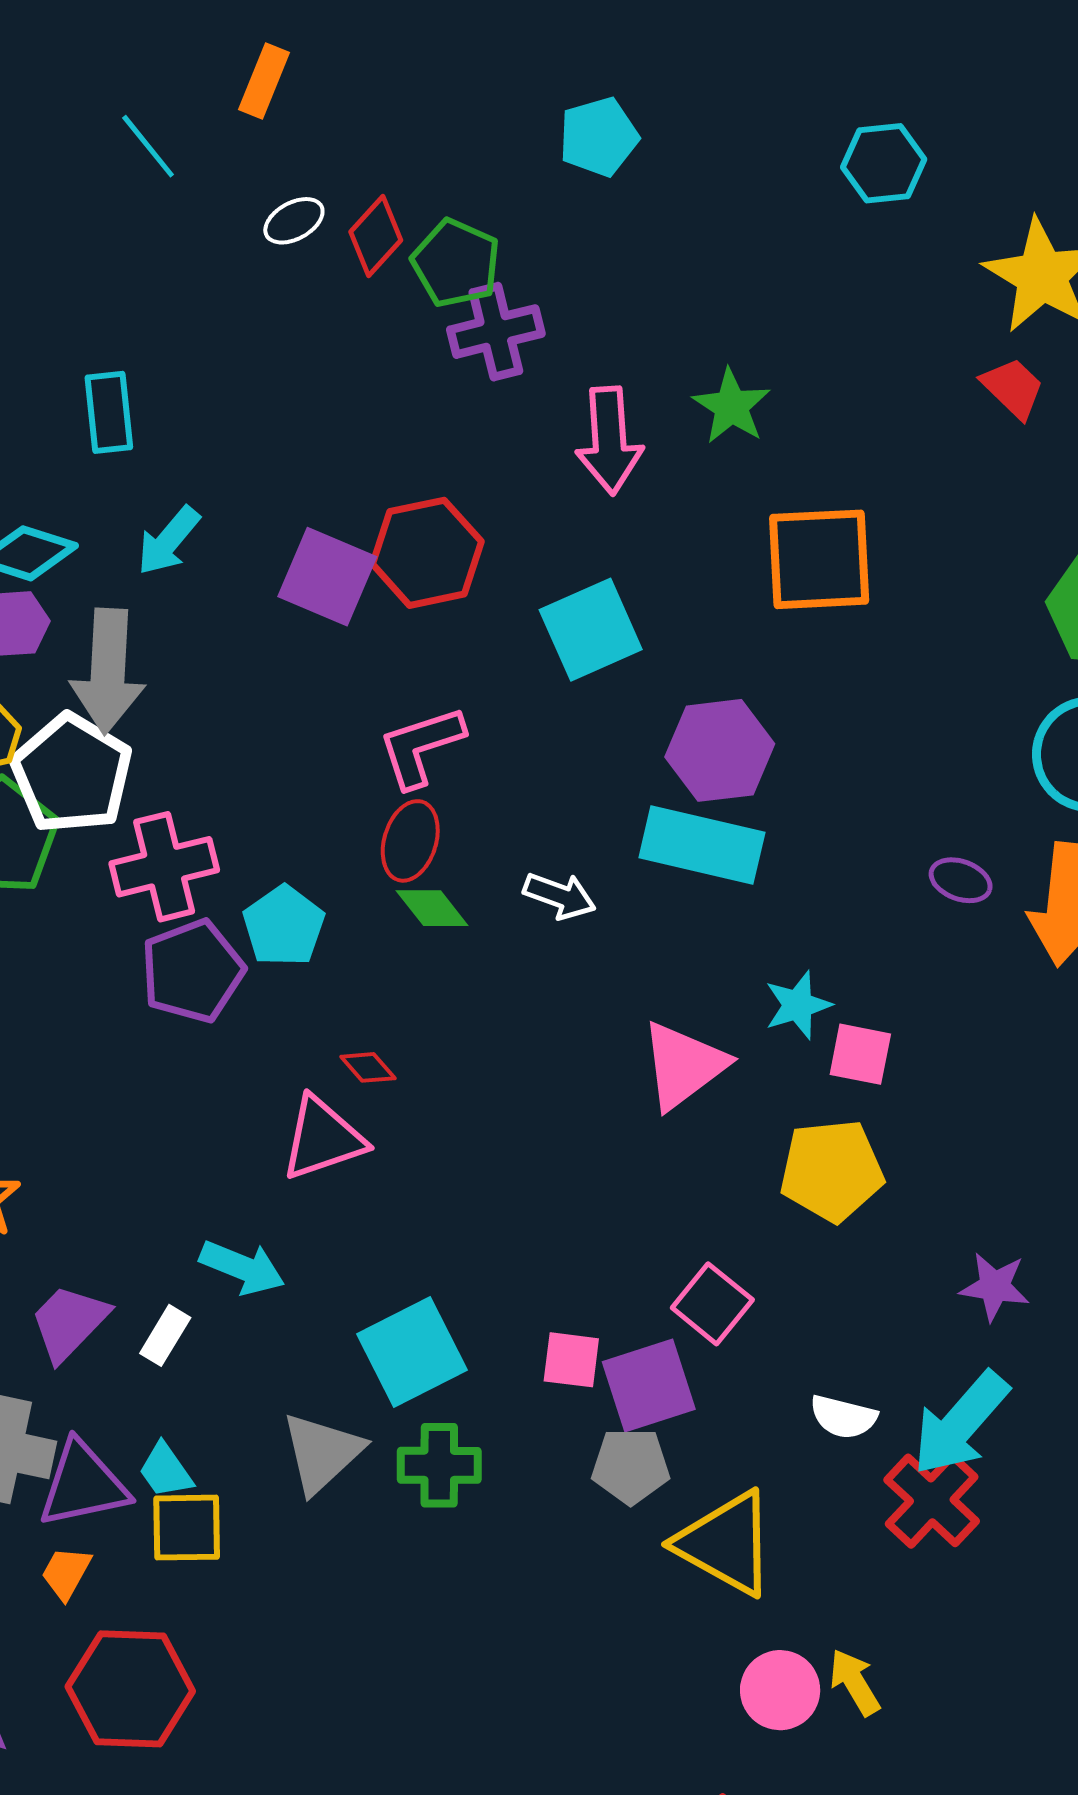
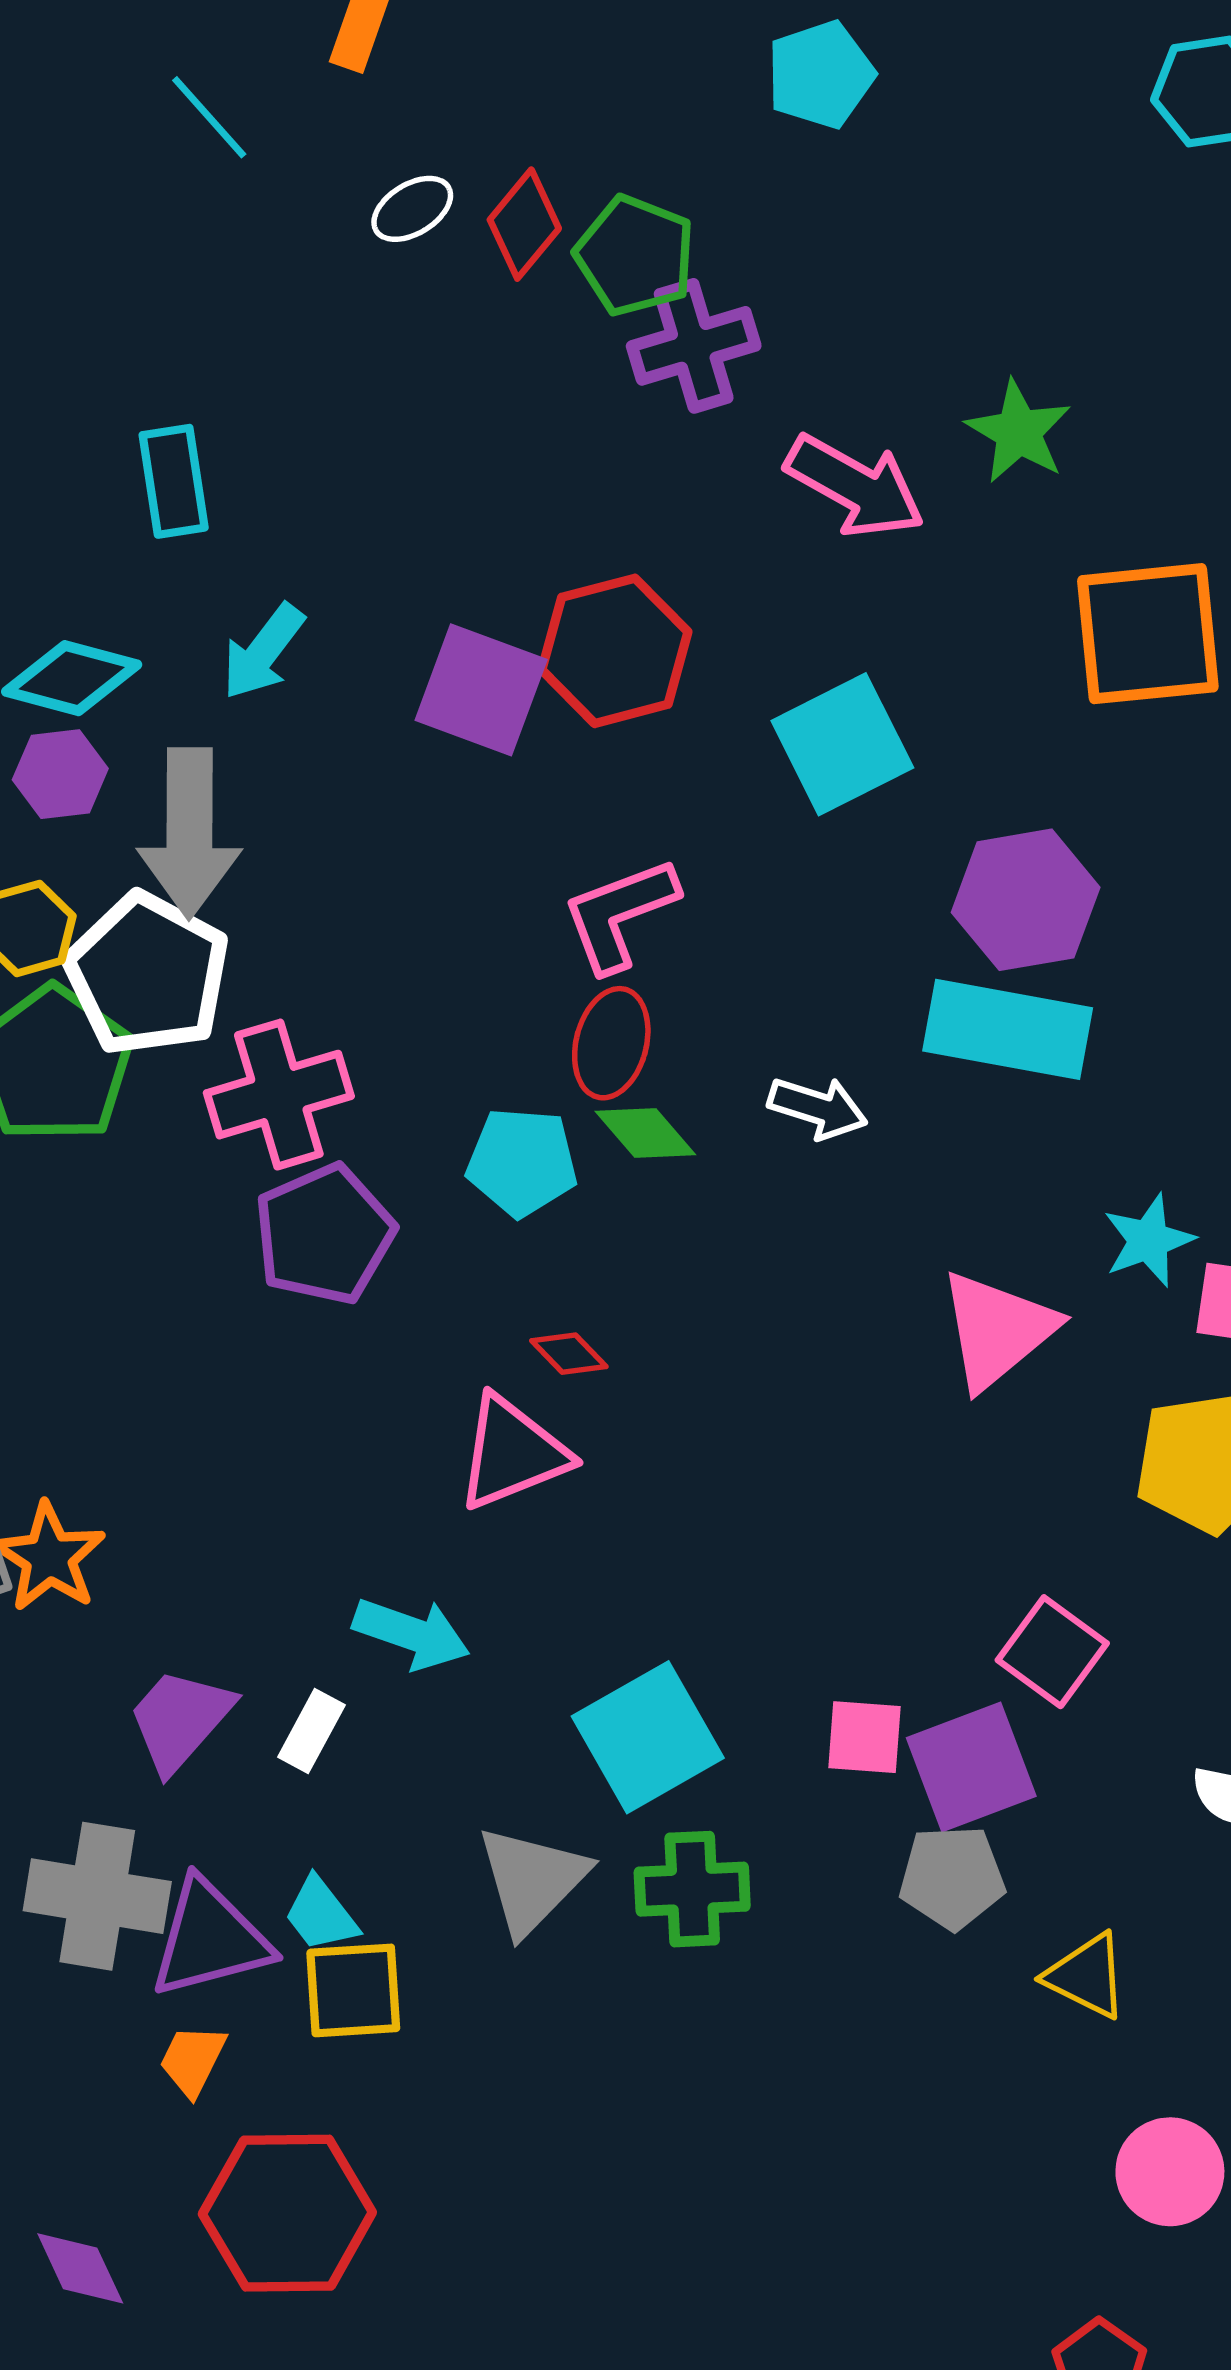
pink arrow: (609, 440) -> (855, 486), turned -54
cyan pentagon: (284, 926) -> (522, 1162), moved, turned -30
yellow triangle: (726, 1543) -> (1086, 1976), size x0.6

